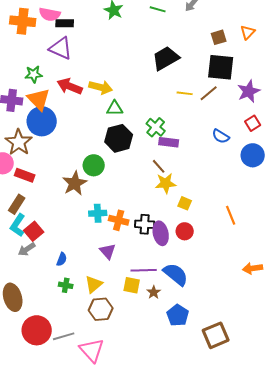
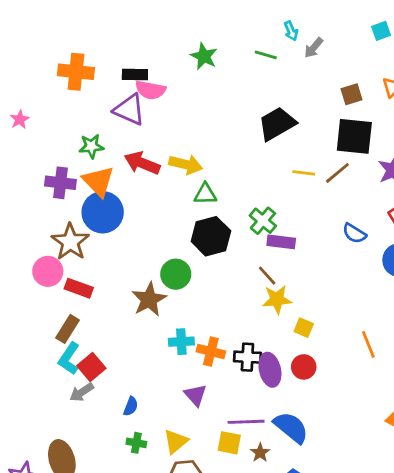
pink semicircle: (50, 14) -> (150, 90), moved

